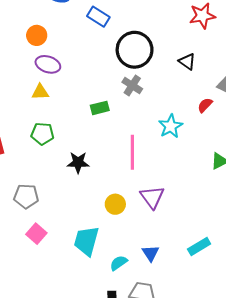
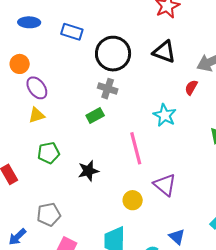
black triangle: (187, 62) -> (164, 52), size x1.4
purple ellipse: (48, 64) -> (37, 88), turned 50
gray cross: (132, 85) -> (108, 89), moved

